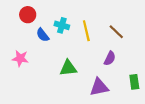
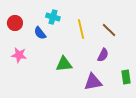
red circle: (28, 15) -> (15, 23), moved
cyan cross: (62, 25) -> (53, 17), moved

